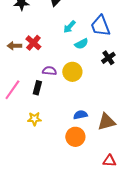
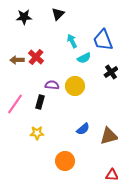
cyan arrow: (69, 27) -> (72, 41), turned 112
blue semicircle: (80, 115) -> (83, 129), turned 152
orange circle: (75, 137) -> (65, 161), moved

